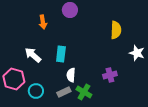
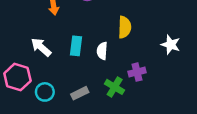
yellow semicircle: (116, 30) -> (125, 27), moved
white semicircle: (71, 75) -> (102, 51), moved
green cross: (84, 92) -> (115, 87), moved

